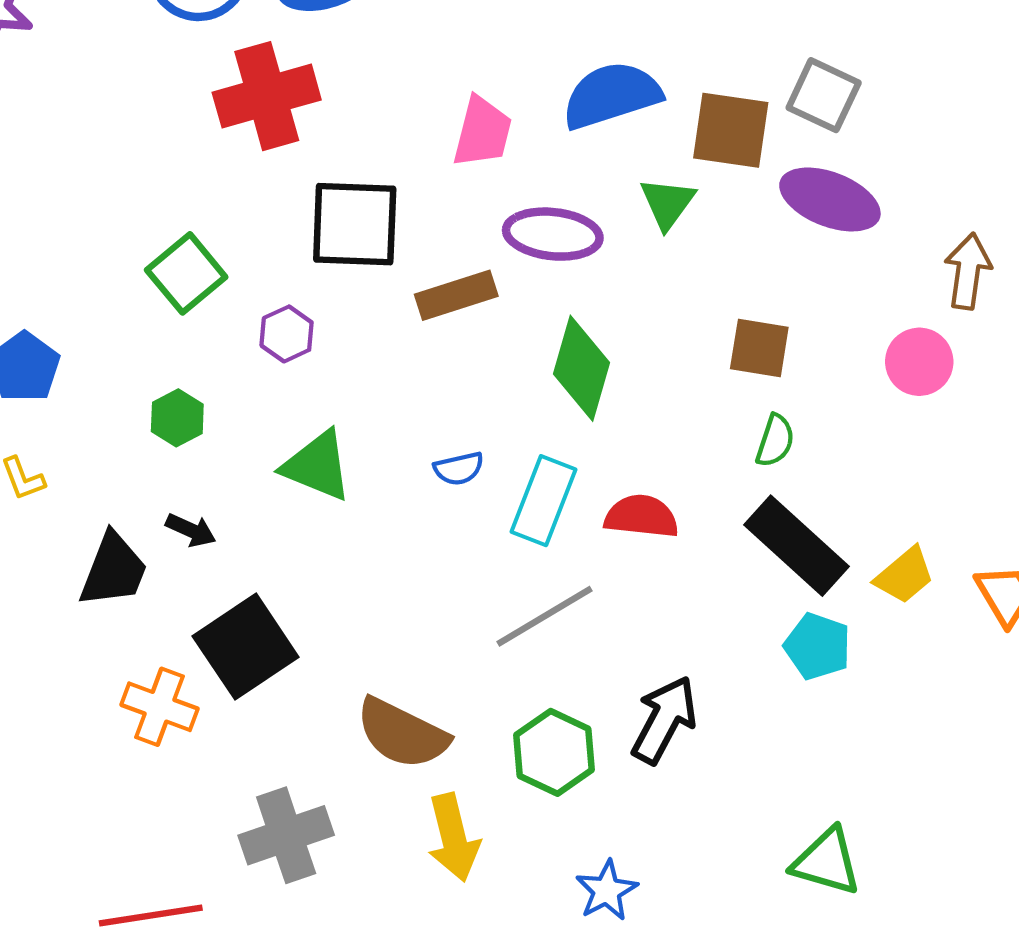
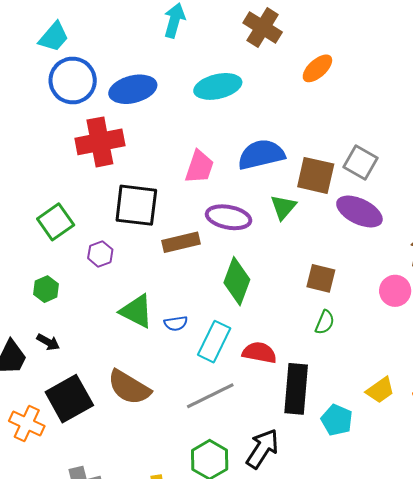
green triangle: (317, 466) -> (136, 311), moved
black rectangle: (797, 546) -> (296, 389), moved, turned 48
brown semicircle: (402, 734) -> (129, 387), moved

